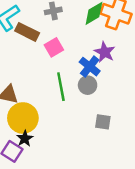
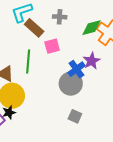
gray circle: (88, 85) -> (71, 84), size x1.5
green line: (61, 87) -> (28, 61), moved

